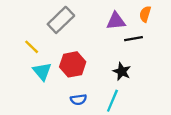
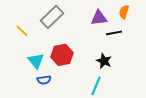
yellow line: (32, 47) -> (22, 31), moved
blue semicircle: (78, 100) -> (44, 80), moved

